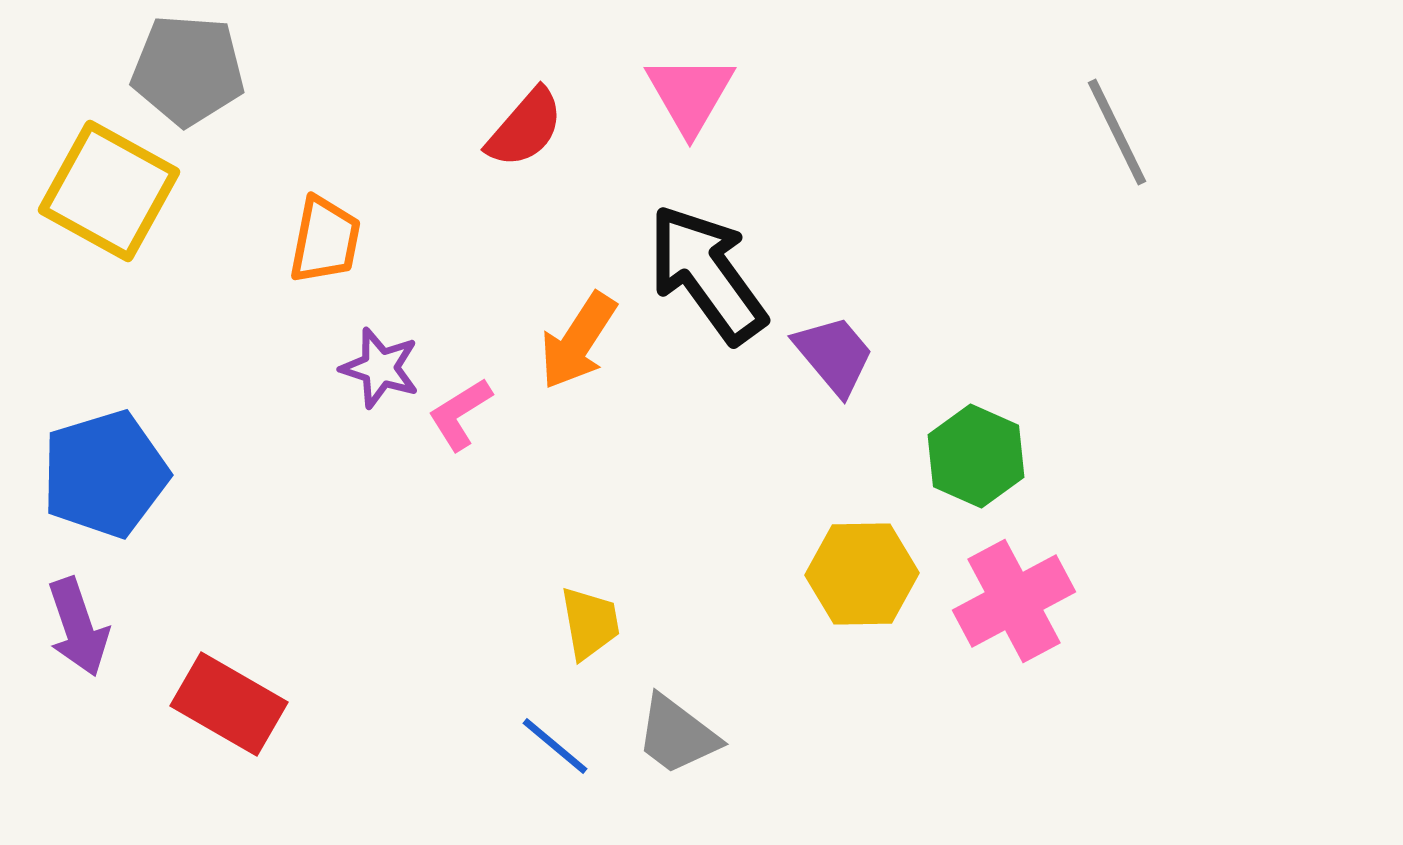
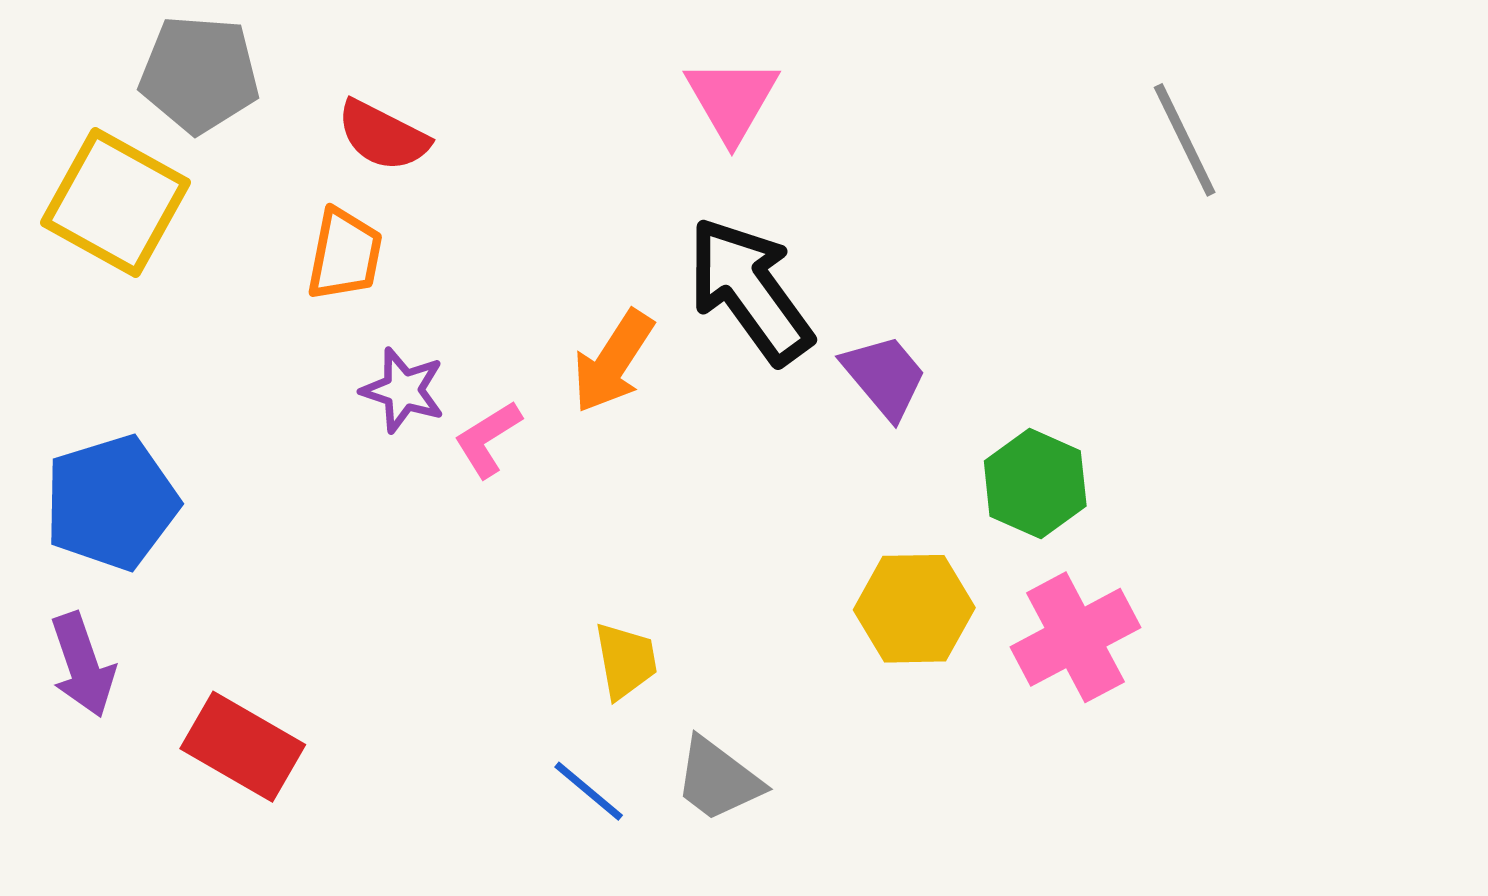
red semicircle: (525, 128) -> (383, 136), moved, turned 76

